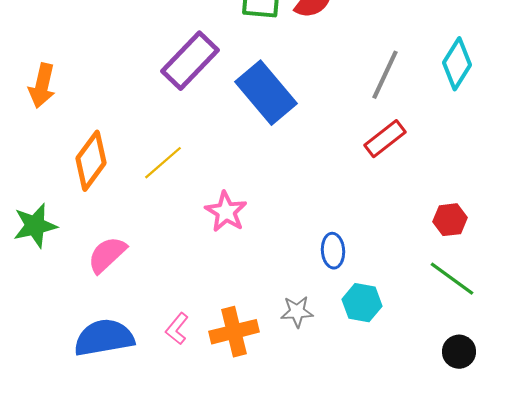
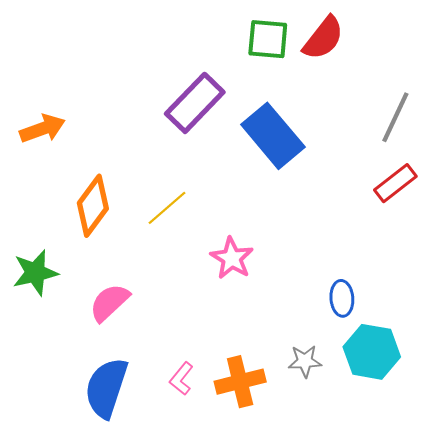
orange arrow: (42, 86) -> (42, 129), turned -123
cyan hexagon: (362, 303) -> (372, 352), size x1.4
blue semicircle: (104, 338) -> (106, 388), turned -62

